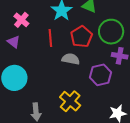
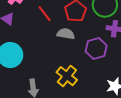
red line: (50, 38) -> (45, 14), turned -30

